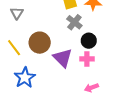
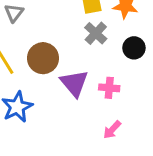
black circle: (89, 41) -> (134, 48), moved
pink arrow: (91, 88) -> (112, 130), turned -32

